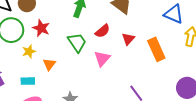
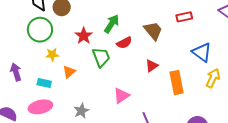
red star: (41, 28) -> (84, 36), moved
red semicircle: (103, 31) -> (124, 43), moved
pink triangle: (102, 58) -> (121, 96), moved

